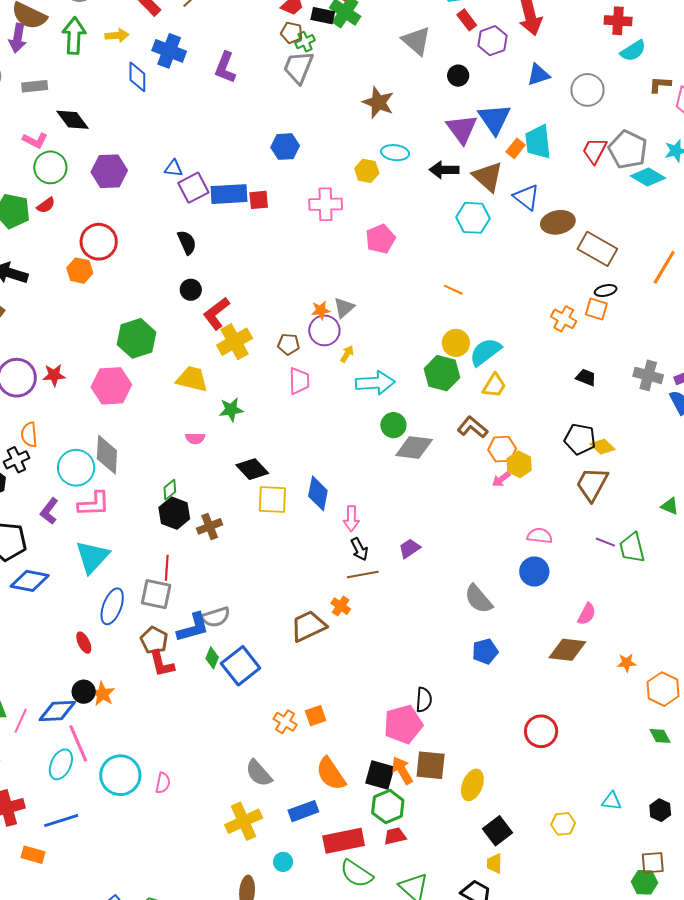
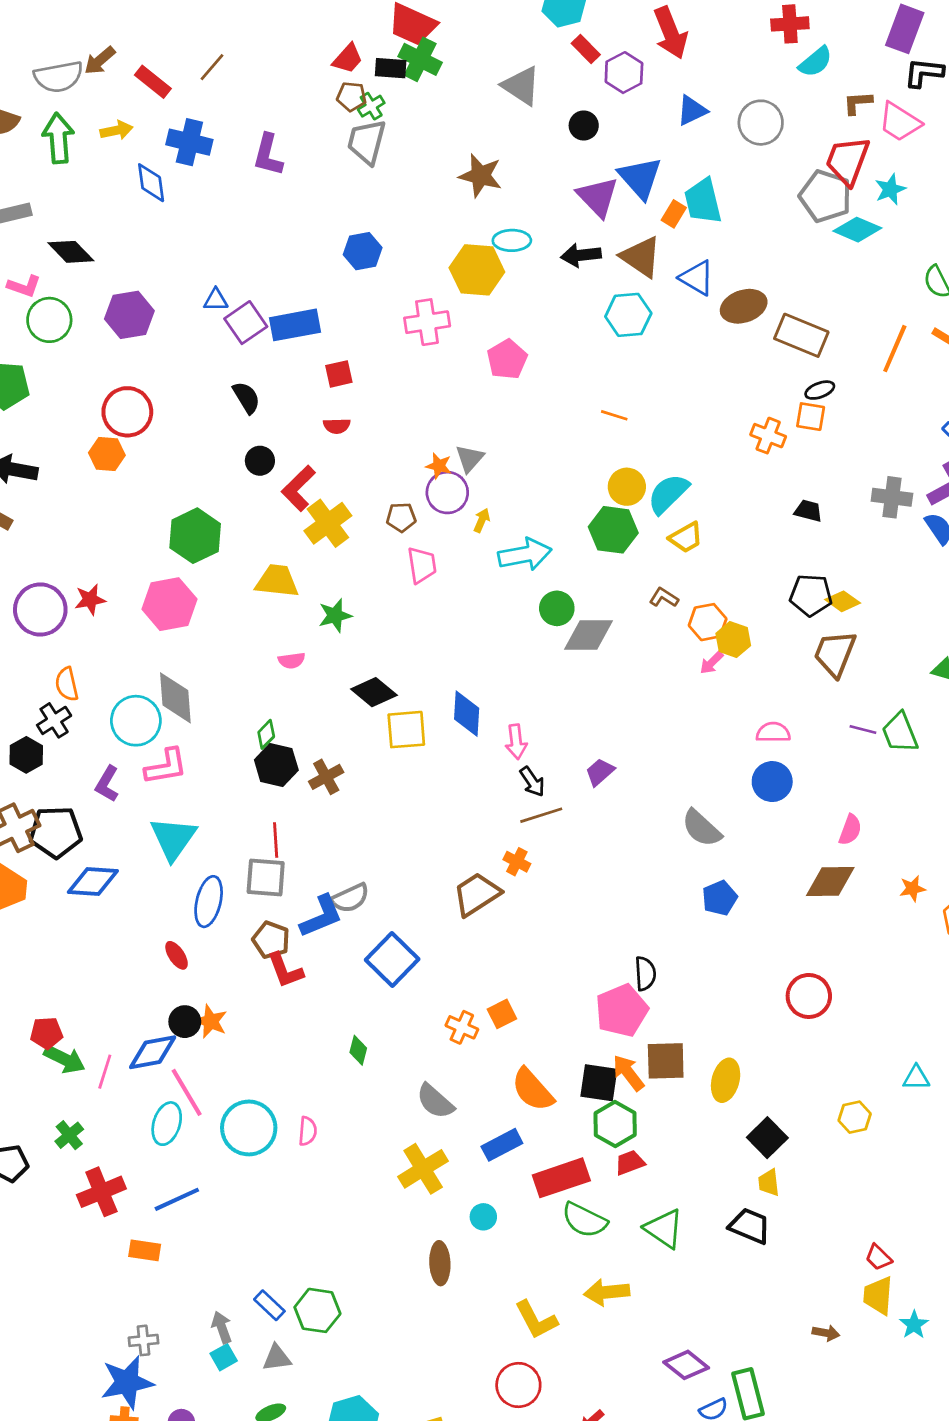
red trapezoid: (595, 151) -> (848, 161), moved, size x1.4
yellow hexagon: (367, 171) -> (477, 270), size x1.6
red square: (259, 200) -> (339, 374), moved
red semicircle: (46, 205) -> (337, 426), moved, turned 42
orange star: (321, 310) -> (439, 466), turned 30
yellow trapezoid: (494, 386) -> (686, 538), turned 36
brown L-shape: (472, 427) -> (664, 598), size x0.7
green diamond: (212, 658) -> (358, 1050), moved

